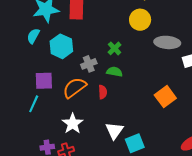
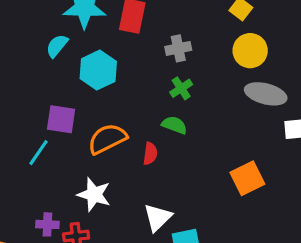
yellow circle: (140, 20) -> (250, 51), moved
gray cross: (89, 64) -> (178, 48), moved
white star: (73, 124) -> (94, 195), turned -30

